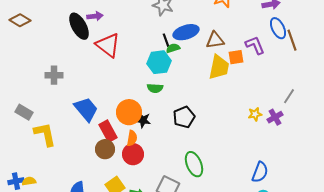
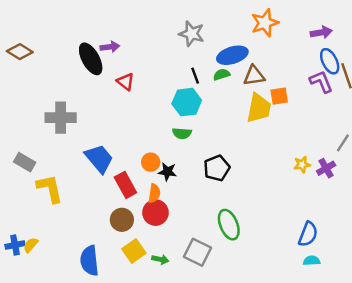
blue ellipse: (186, 32) -> (232, 55), moved
red triangle: (108, 45) -> (125, 82), size x0.6
purple L-shape: (255, 45) -> (321, 82), moved
green semicircle: (173, 48) -> (222, 74), moved
gray cross: (54, 75) -> (61, 118), size x1.4
orange circle: (129, 112) -> (151, 162), size x0.6
brown circle: (105, 149) -> (122, 220), moved
yellow semicircle: (29, 181) -> (31, 245), turned -40

